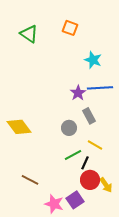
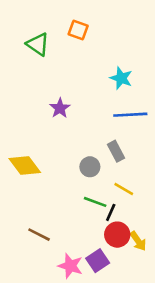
orange square: (70, 28) -> (78, 30), moved
purple star: (78, 93) -> (60, 108), moved
green line: (73, 155) -> (95, 202), turned 48

